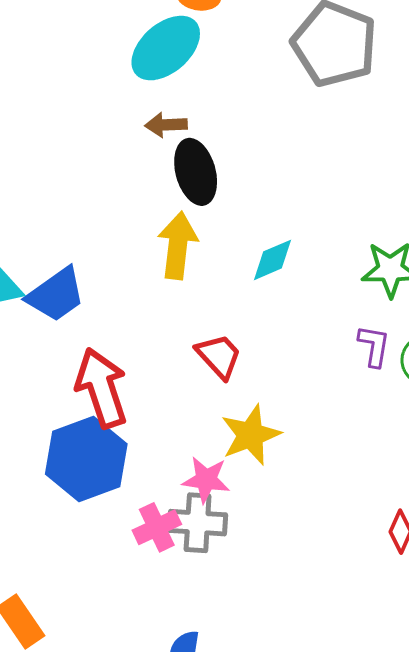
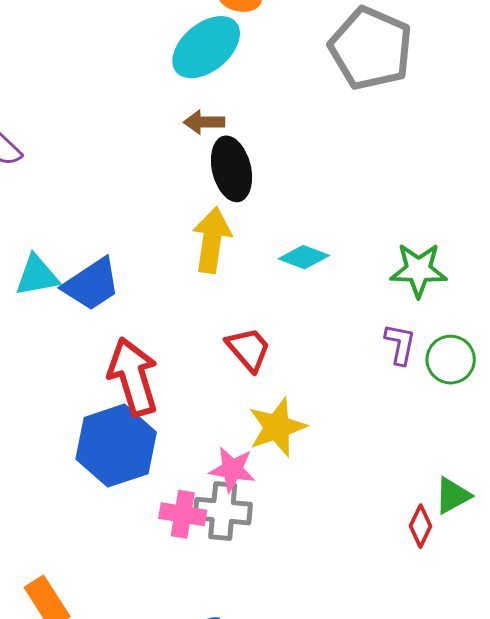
cyan diamond: (272, 260) -> (304, 257), turned 42
pink cross: (157, 527) -> (183, 514), turned 33

